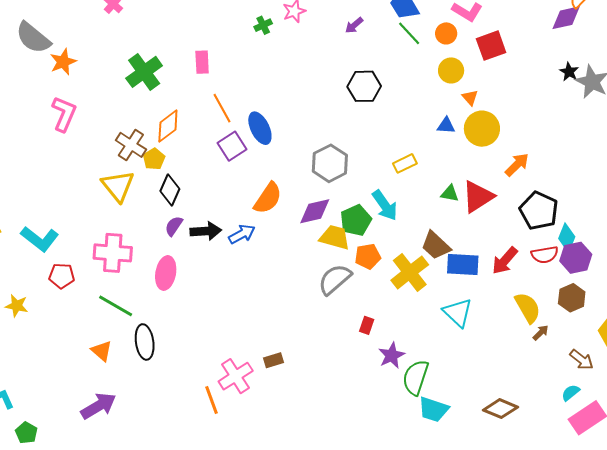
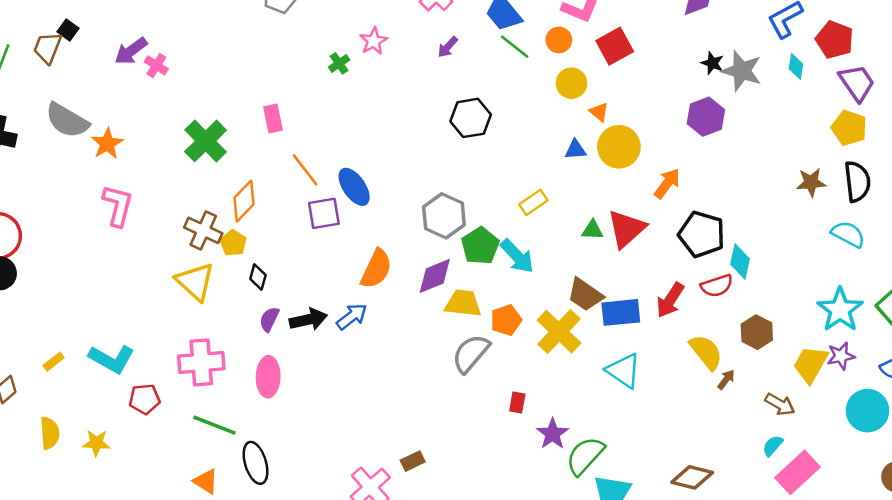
purple square: (232, 146) -> (324, 213), turned 32
black diamond: (170, 190) -> (258, 277), size x0.7
green pentagon: (356, 220) -> (480, 246), moved
purple hexagon: (576, 258) -> (706, 117), moved
green semicircle: (416, 377) -> (585, 456), turned 33

